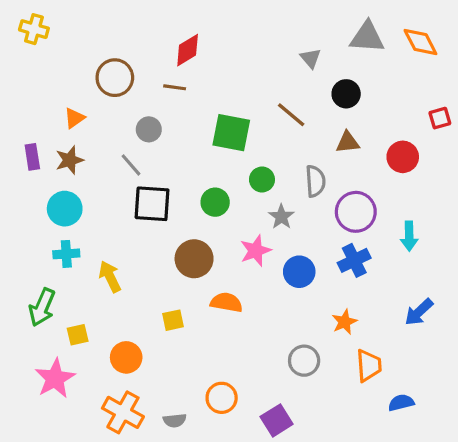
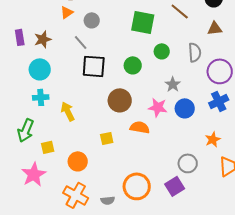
orange triangle: (74, 118) -> (67, 12), moved
gray star: (281, 217) -> (173, 84), moved
pink star: (256, 251) -> (158, 107), moved, turned 30
orange circle: (222, 398) -> (137, 186), size x1.4
purple square: (277, 420) -> (175, 186), moved

